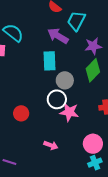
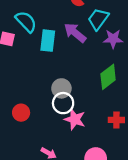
purple star: (93, 46) -> (113, 39), moved
cyan rectangle: (50, 61) -> (48, 41), moved
gray circle: (65, 80) -> (61, 88), moved

